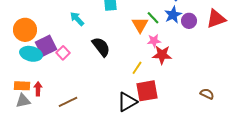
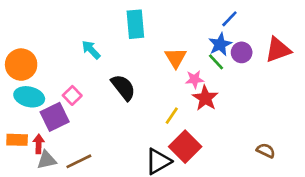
green line: (153, 18) -> (216, 62), moved
purple square: (46, 46) -> (55, 117), moved
red star: (162, 55) -> (205, 98), turned 30
red square: (147, 91) -> (185, 147), turned -35
gray triangle: (23, 101) -> (47, 160), moved

